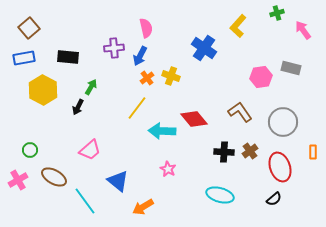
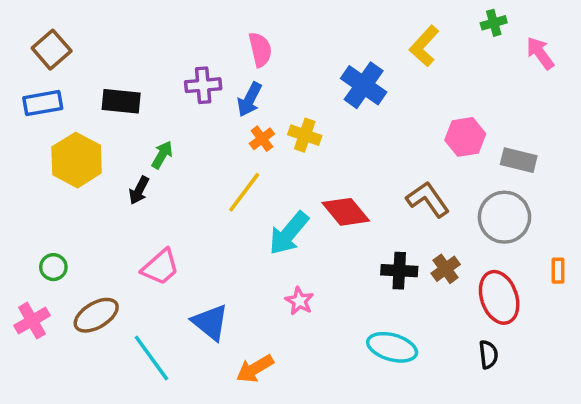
gray rectangle: (291, 68) -> (519, 160), moved
cyan arrow: (162, 131) -> (289, 233), turned -52
brown ellipse: (54, 177) -> (96, 315), turned -60
black semicircle: (274, 199) -> (488, 354), turned -56

